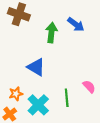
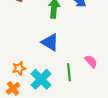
blue triangle: (36, 67) -> (50, 42), moved

